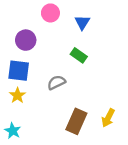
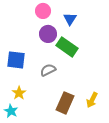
purple circle: (26, 40) -> (48, 34), moved
green rectangle: (79, 55) -> (67, 47), size x1.5
yellow star: (17, 95) -> (19, 93), moved

